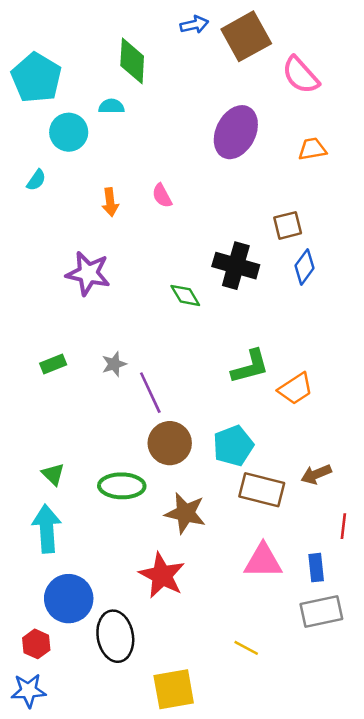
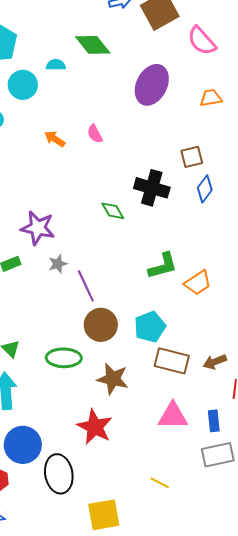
green diamond: (132, 61) -> (93, 45), moved, turned -42
orange arrow: (110, 202) -> (55, 139), turned 130
purple star: (88, 273) -> (38, 228), moved
brown arrow: (316, 474) -> (215, 362), moved

